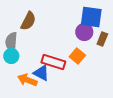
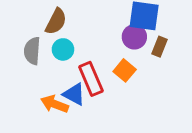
cyan circle: (11, 56) -> (63, 49), moved
red rectangle: (53, 62) -> (91, 79), turned 50

